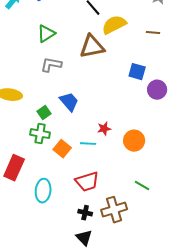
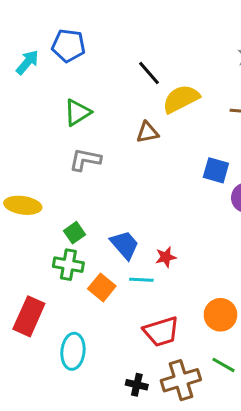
brown triangle: (92, 47) -> (147, 132), size x0.6
blue trapezoid: (69, 102) -> (125, 245), moved
orange circle: (134, 141) -> (220, 315), moved
red trapezoid: (87, 182) -> (161, 331), moved
green line: (142, 186) -> (224, 365), moved

